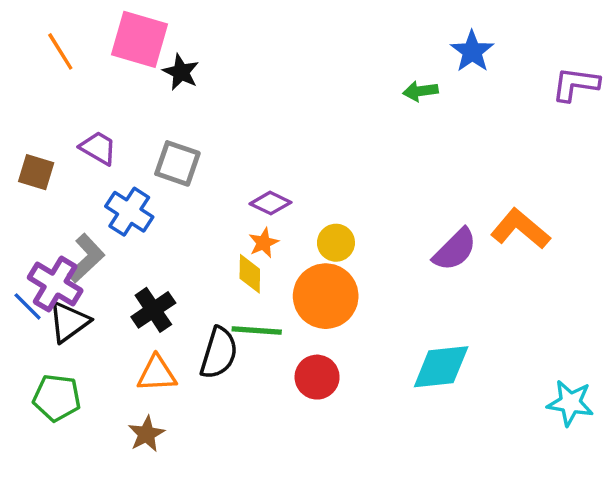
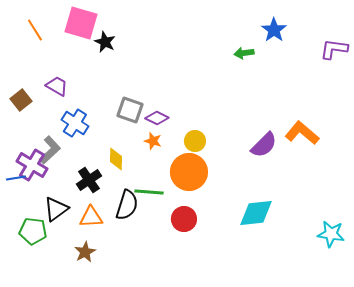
gray square: (177, 163) -> (130, 110), moved
brown square: (36, 172) -> (21, 100), turned 35
orange star: (264, 243) -> (153, 141), turned -30
yellow diamond: (250, 274) -> (116, 159), moved
blue line: (28, 306) -> (16, 178), turned -54
black triangle: (69, 322) -> (56, 209), moved

